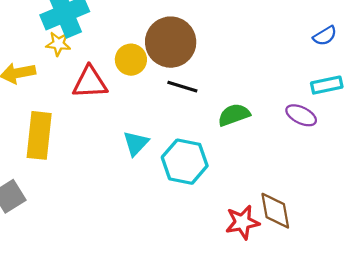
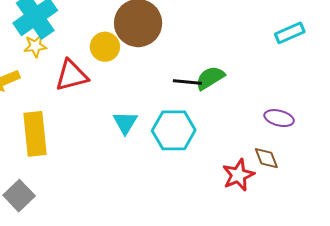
black line: (182, 87) -> (187, 82), moved
purple ellipse: (301, 115) -> (279, 118), moved
brown diamond: (275, 211) -> (266, 158), size x0.7

